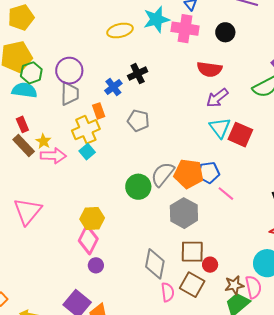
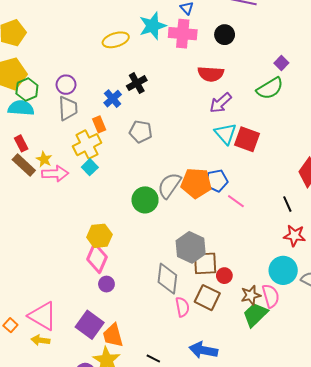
purple circle: (69, 71) -> (66, 85), size x0.7
pink triangle: (28, 211) -> (43, 316), moved, turned -36
gray hexagon: (184, 213) -> (191, 247), moved

